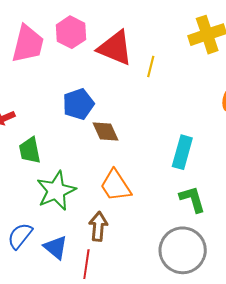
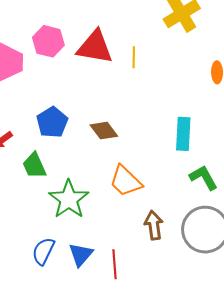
blue pentagon: (78, 104) -> (52, 122), moved
brown arrow: (98, 226) -> (154, 225), moved
blue triangle: (56, 247) -> (81, 255), turned 44

